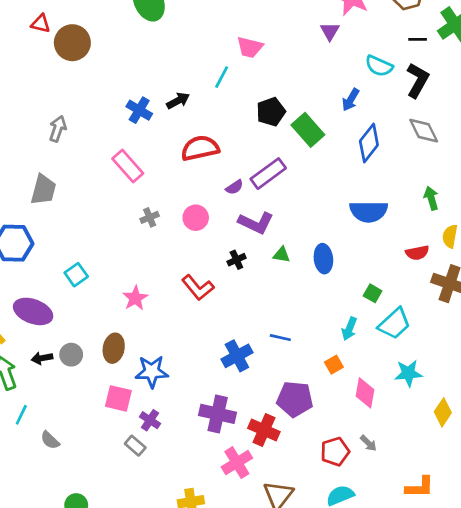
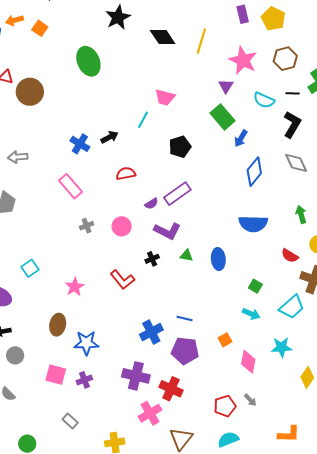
cyan semicircle: (379, 66) -> (264, 100), moved
gray arrow: (58, 129) -> (18, 157), turned -114
green rectangle: (308, 130) -> (222, 117), moved
red semicircle: (200, 148) -> (126, 174), size x0.7
red semicircle: (417, 253) -> (290, 256), turned 42
cyan trapezoid: (394, 324) -> (292, 307), moved
cyan arrow: (349, 329) -> (251, 314), moved, turned -90
gray circle: (71, 355) -> (15, 355), moved
pink square: (118, 398) -> (56, 375), moved
purple pentagon: (295, 399) -> (185, 351), moved
purple cross: (150, 420) -> (84, 380), turned 35
gray rectangle: (135, 446) -> (70, 421), moved

